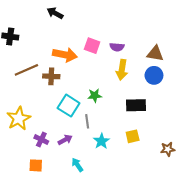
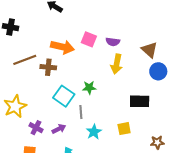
brown triangle: (155, 54) -> (149, 50), turned 30
blue circle: (154, 75) -> (158, 71), moved
black rectangle: (136, 105) -> (140, 101), moved

